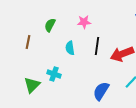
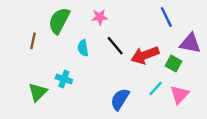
green semicircle: (50, 25) -> (59, 21), size x1.6
black line: (97, 46) -> (115, 46), turned -48

